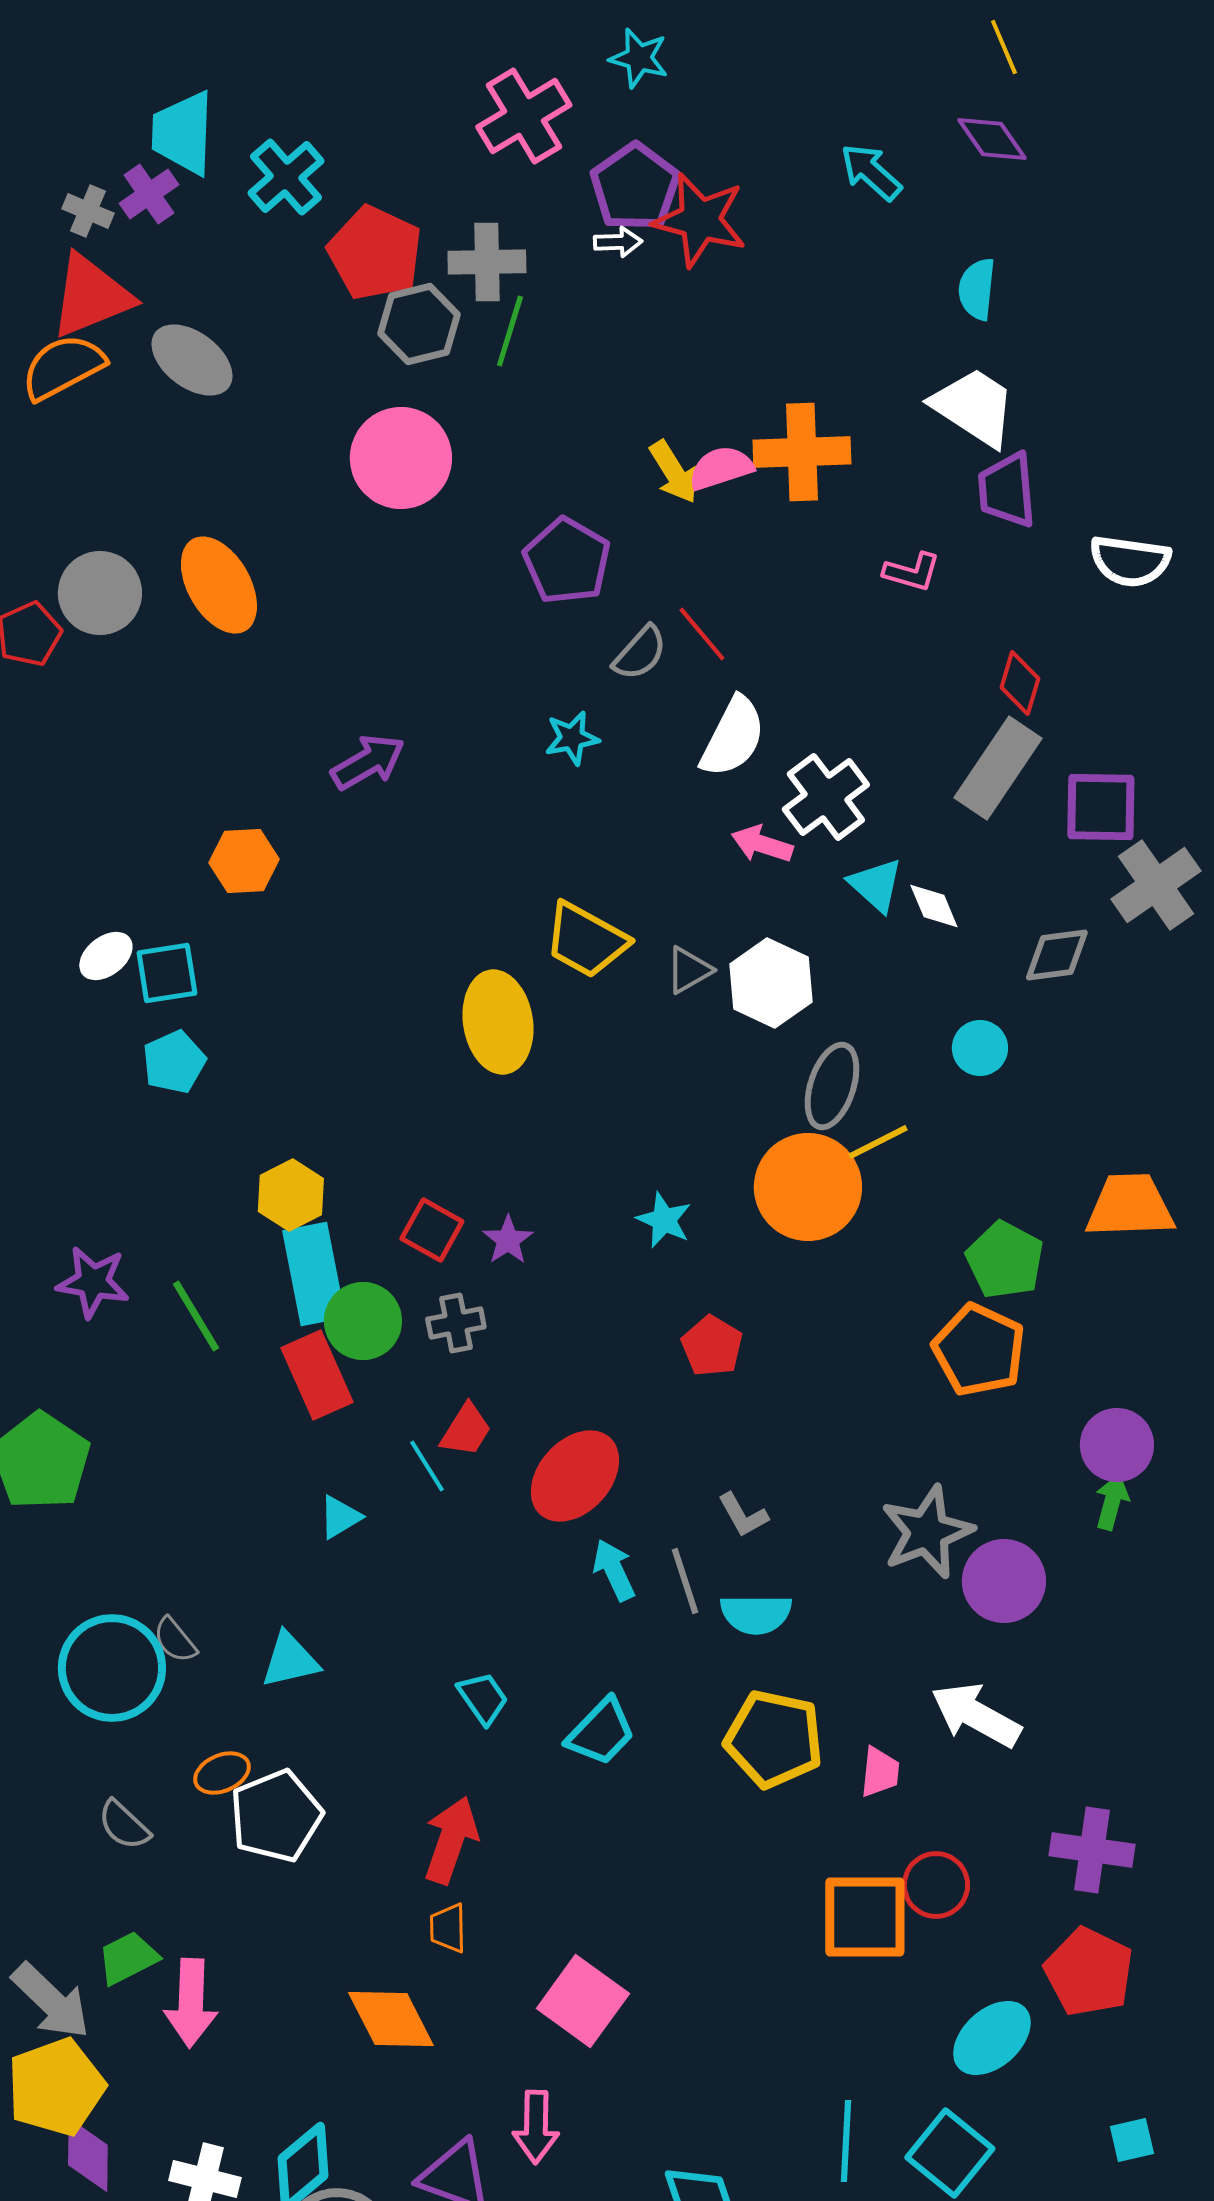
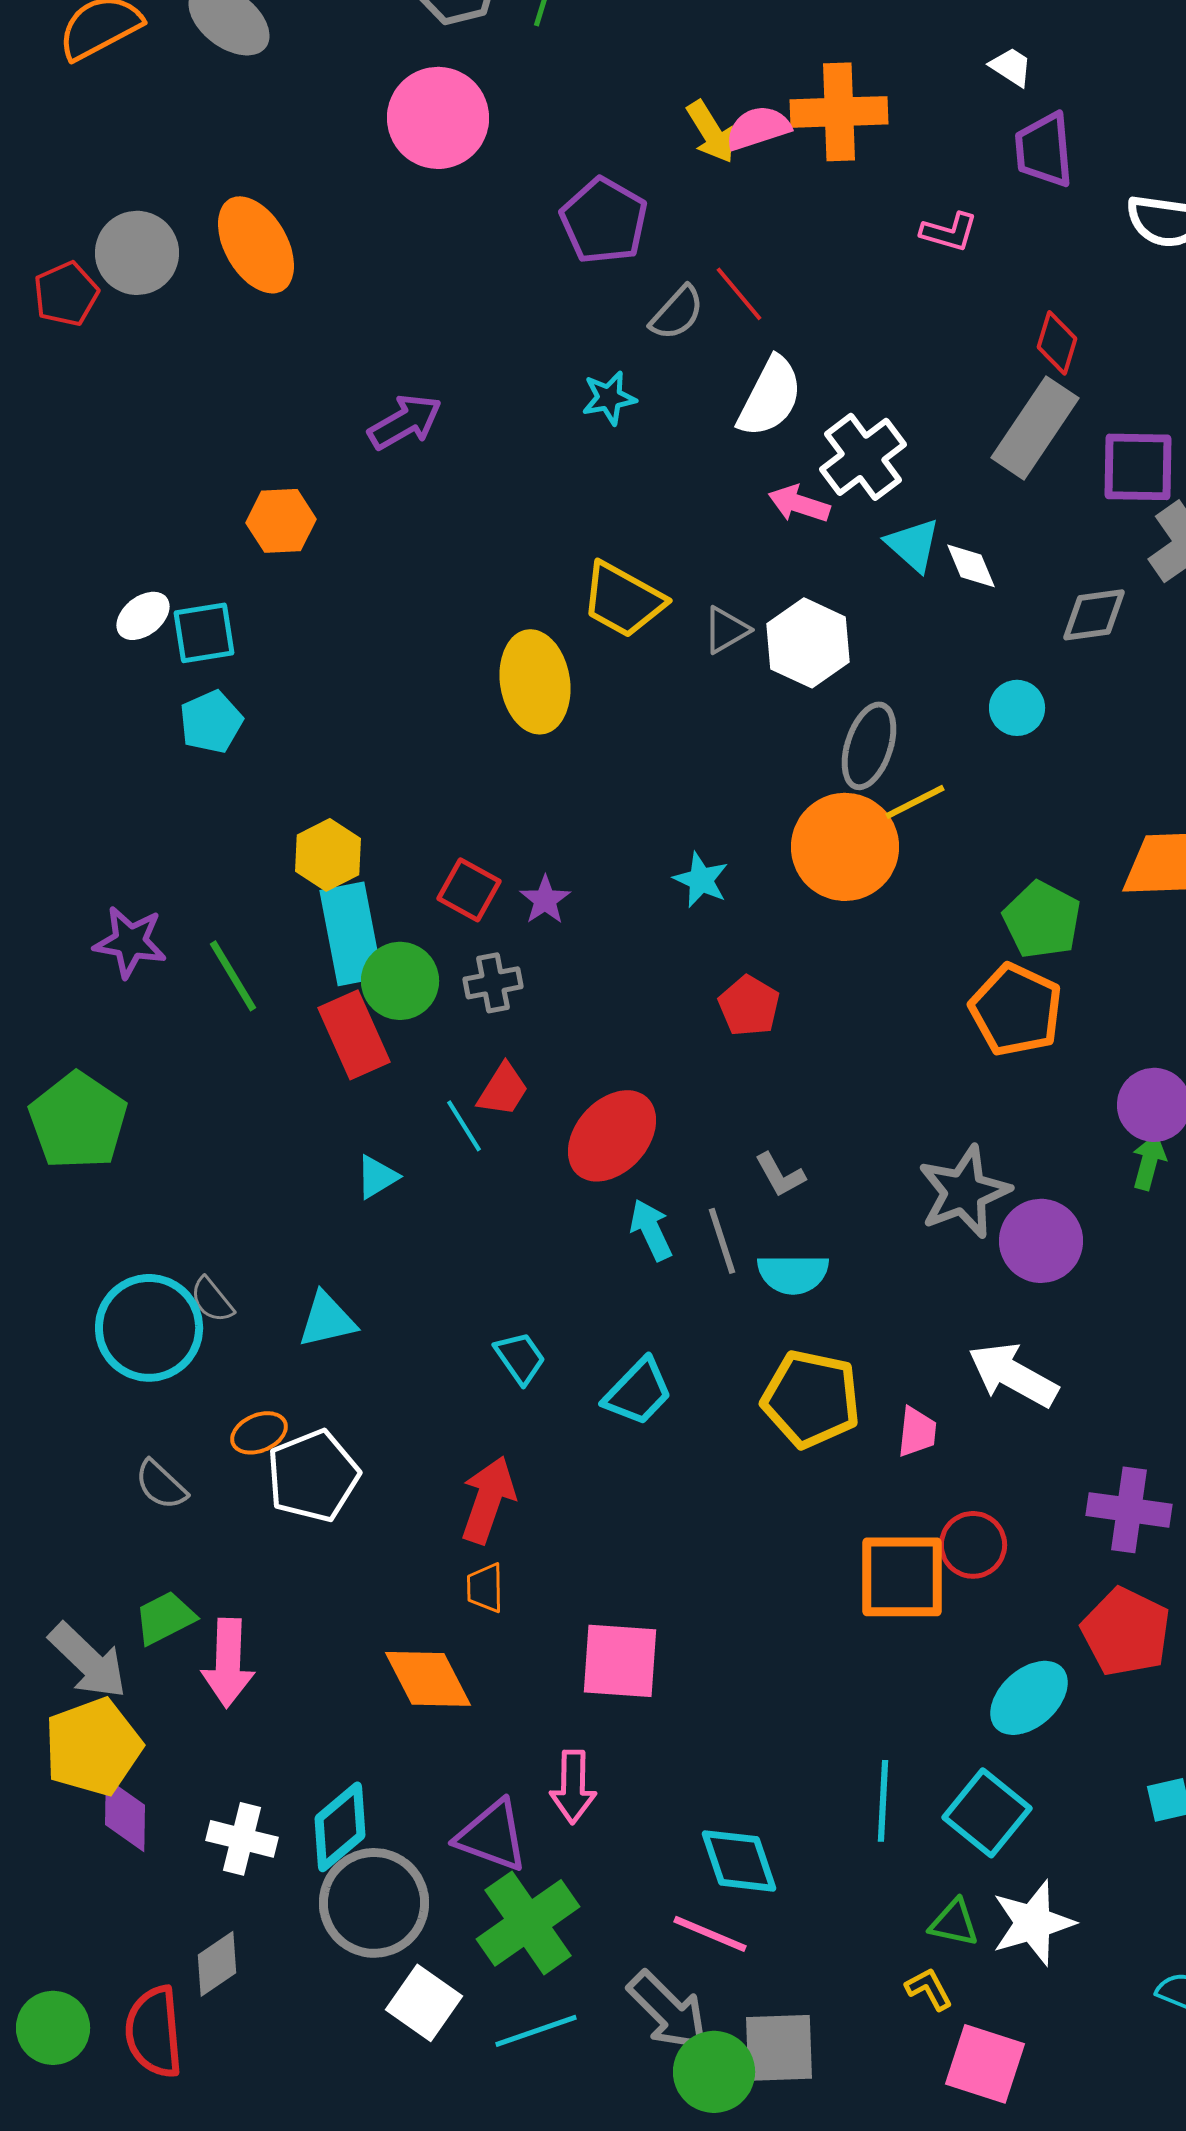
white trapezoid: (974, 407) -> (1011, 67), size x0.5
pink square: (583, 2001) -> (620, 1661), turned -32

